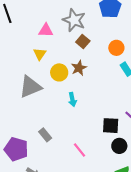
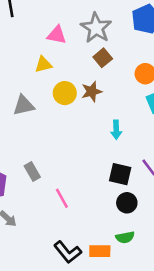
yellow triangle: (40, 54) -> (43, 64), turned 32
gray triangle: (30, 87) -> (24, 105), size x0.7
cyan arrow: (72, 100) -> (116, 130), moved
pink line: (79, 150) -> (62, 198), moved

